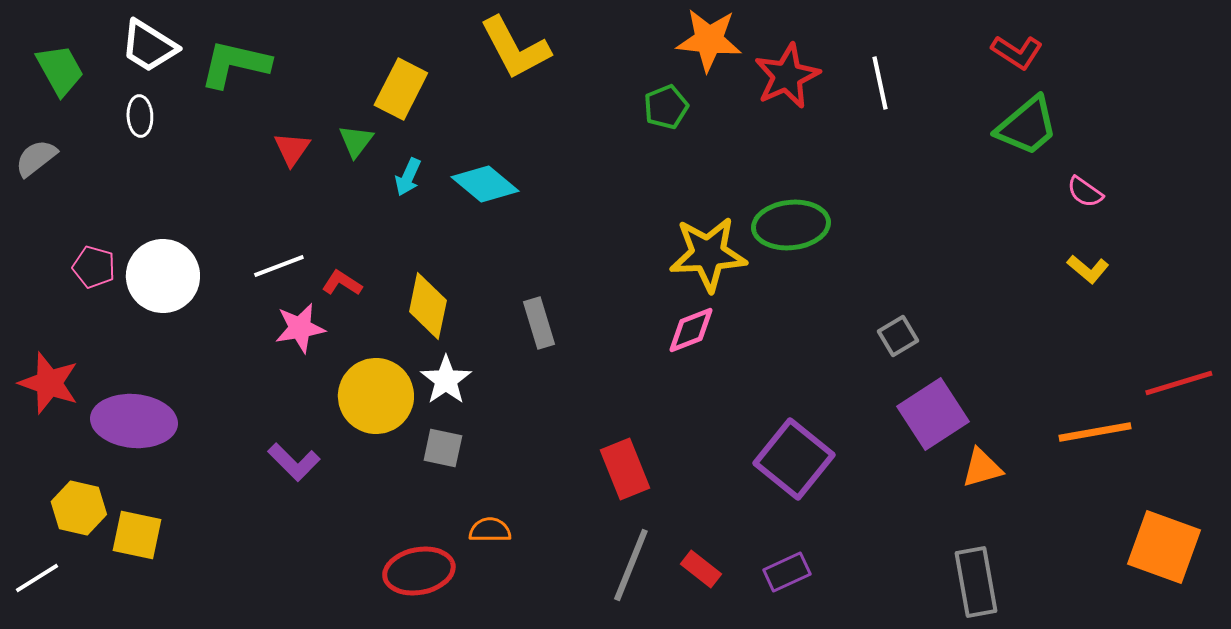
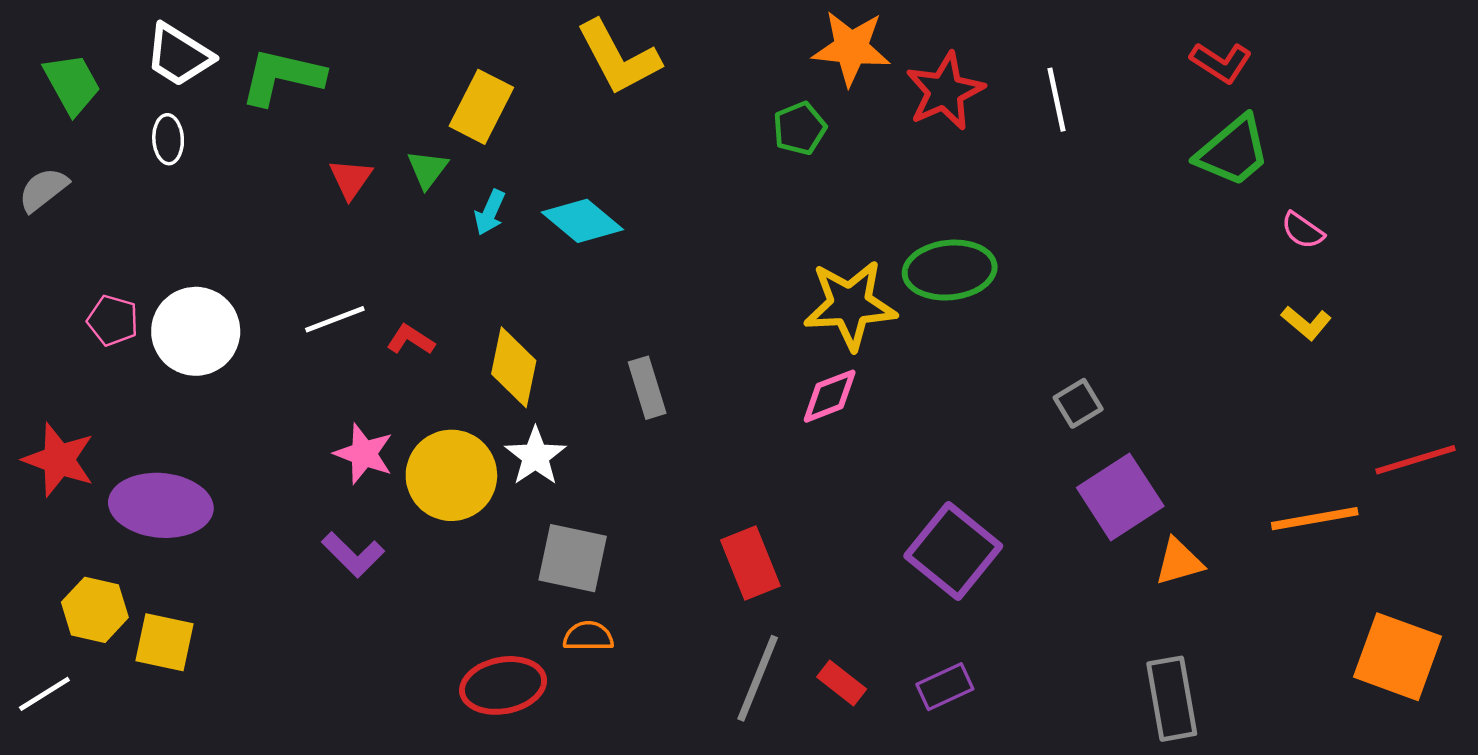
pink star: (300, 328) -> (364, 454), moved, turned 30
gray square: (443, 448) -> (573, 558), moved, size x1.5

